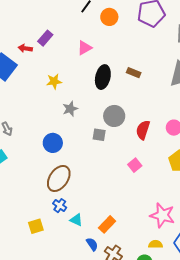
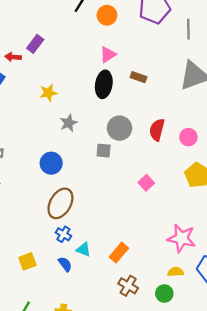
pink triangle: (85, 48) -> (108, 55), moved
red semicircle: (143, 130) -> (157, 130), moved
yellow square: (36, 226) -> (27, 261), moved
blue semicircle: (92, 244) -> (65, 264), moved

